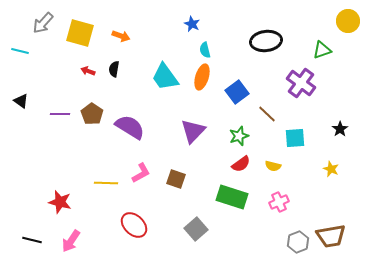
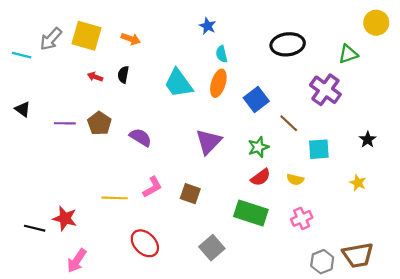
gray arrow: (43, 23) -> (51, 39), moved
purple semicircle: (130, 127) -> (141, 137), size x0.7
black line: (32, 240) -> (35, 228), moved

